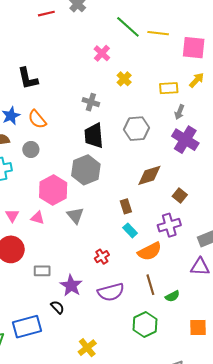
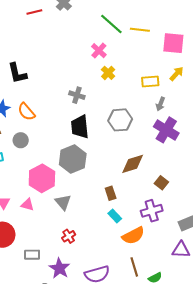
pink cross: (102, 53) -> (99, 51), moved
red cross: (102, 257) -> (69, 236), moved

